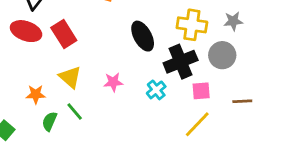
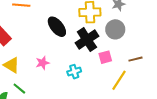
cyan cross: (156, 90) -> (74, 72), moved, turned 32
yellow line: (197, 124) -> (119, 80), moved

